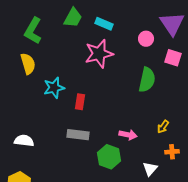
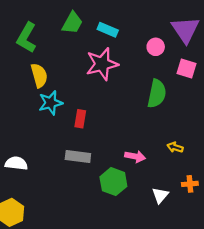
yellow semicircle: (28, 64) -> (39, 75), moved
yellow arrow: (163, 127) -> (175, 147), turned 72
orange cross: (172, 152) -> (190, 184), moved

